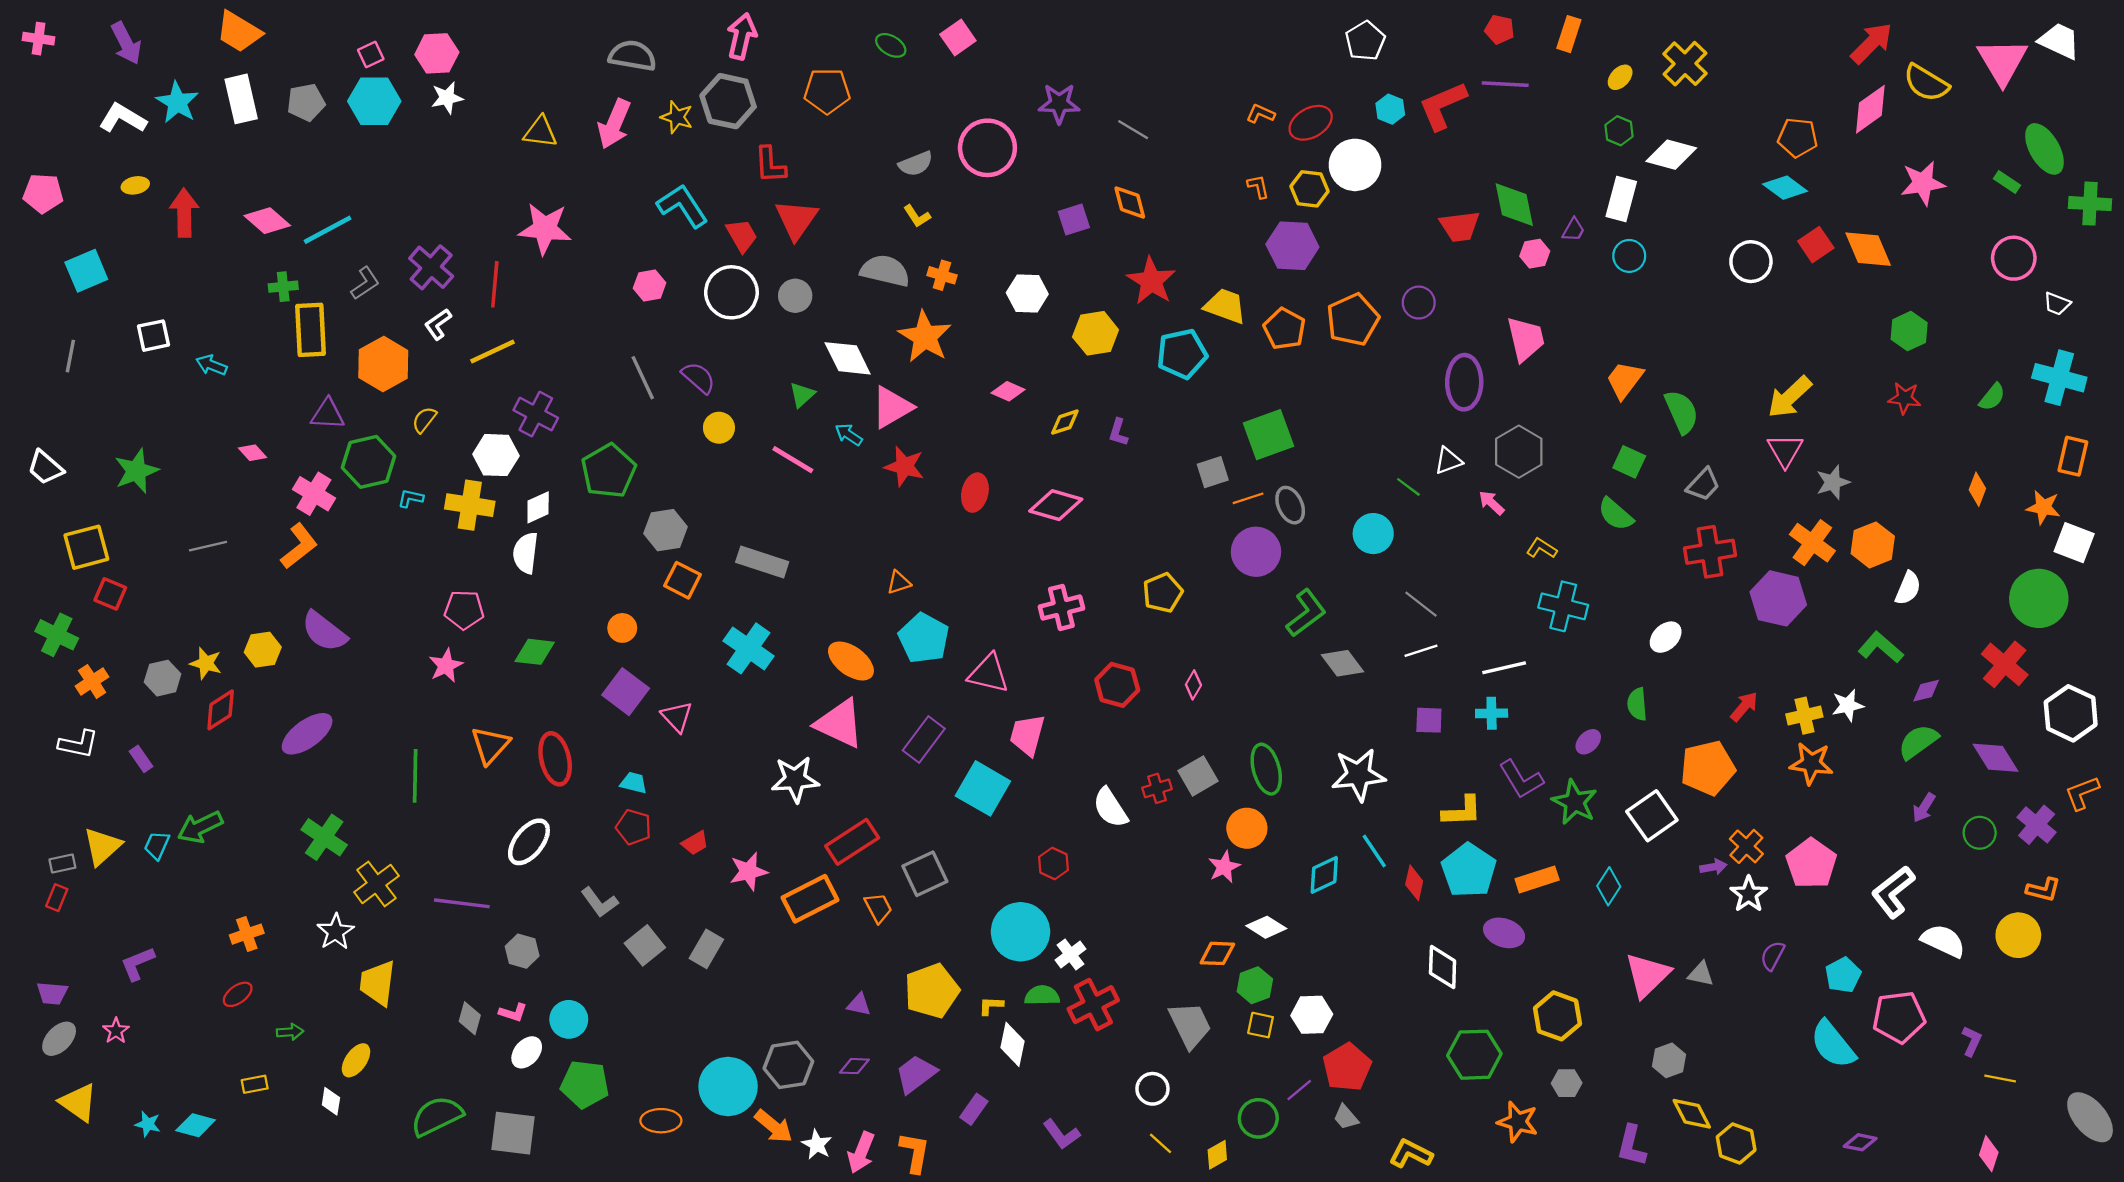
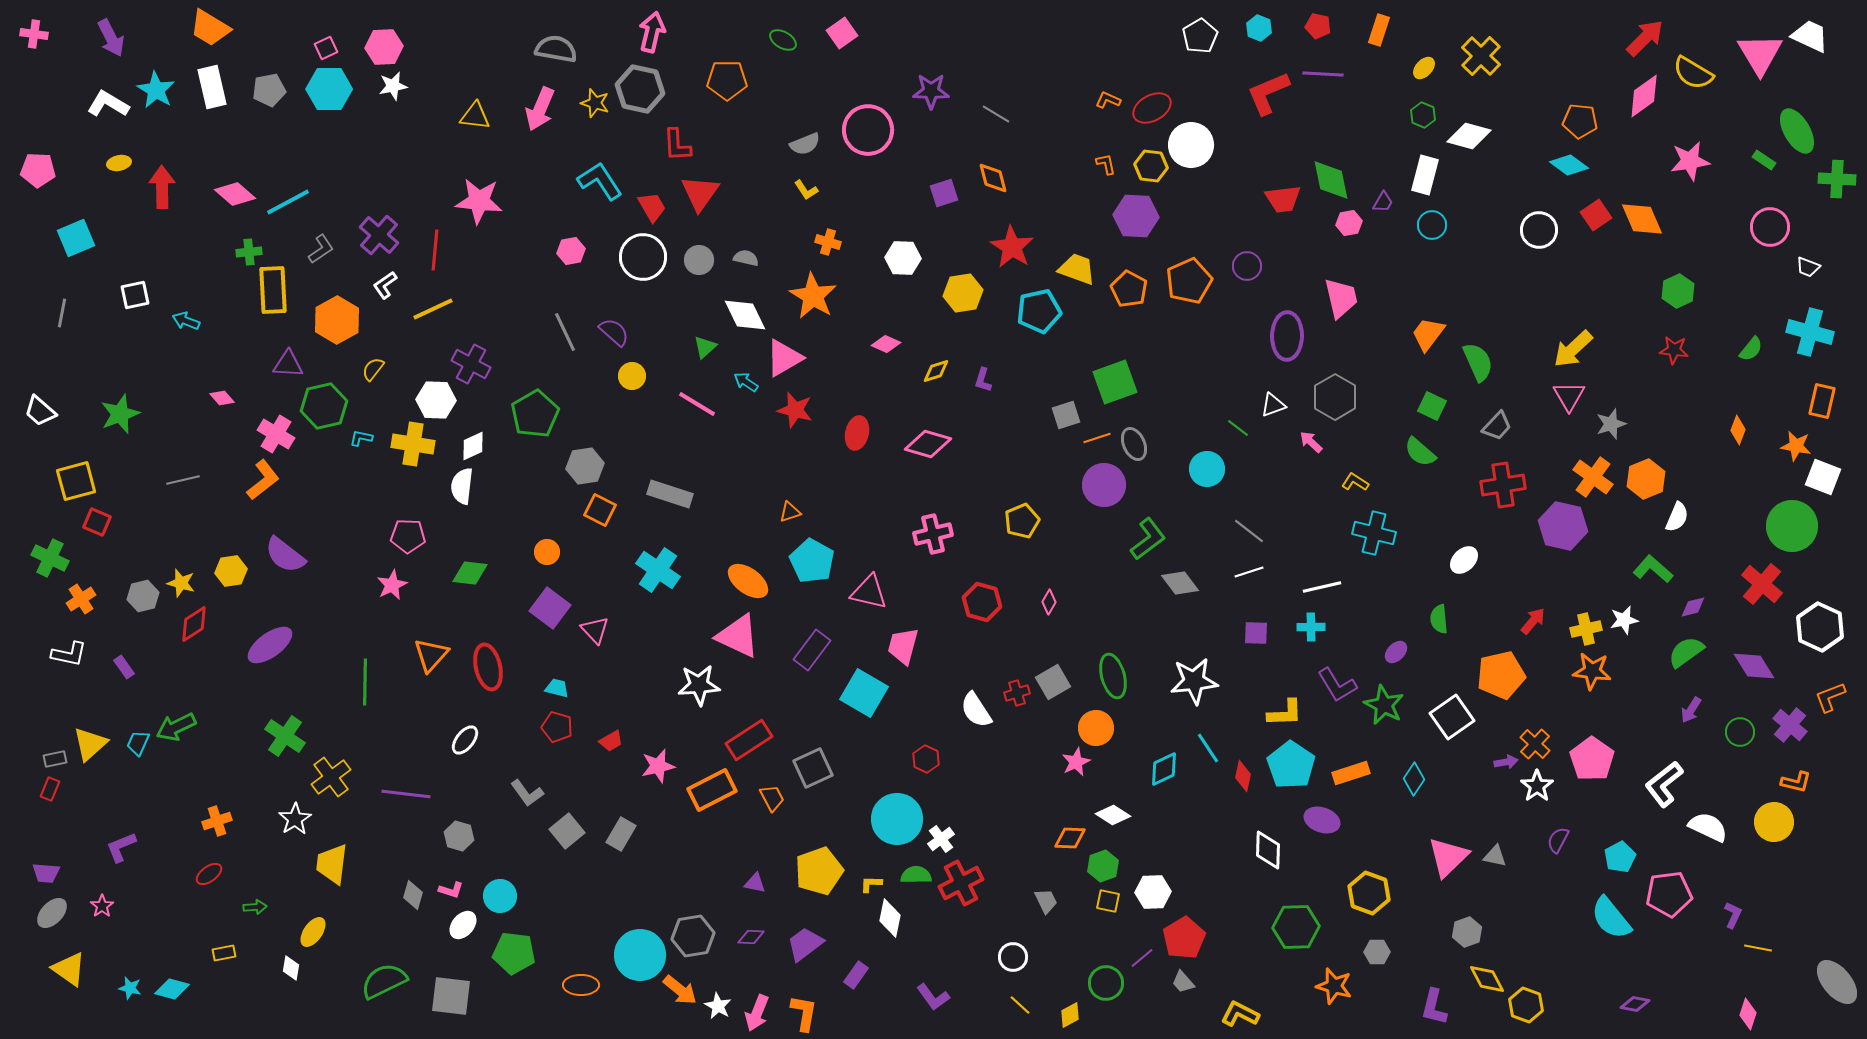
cyan hexagon: (1390, 109) -> (1259, 28), moved
gray semicircle: (885, 271) -> (746, 258), moved, size x0.6
white ellipse: (529, 842) -> (465, 740), size x0.7
gray trapezoid: (1190, 1025) -> (1046, 901), size x0.6

